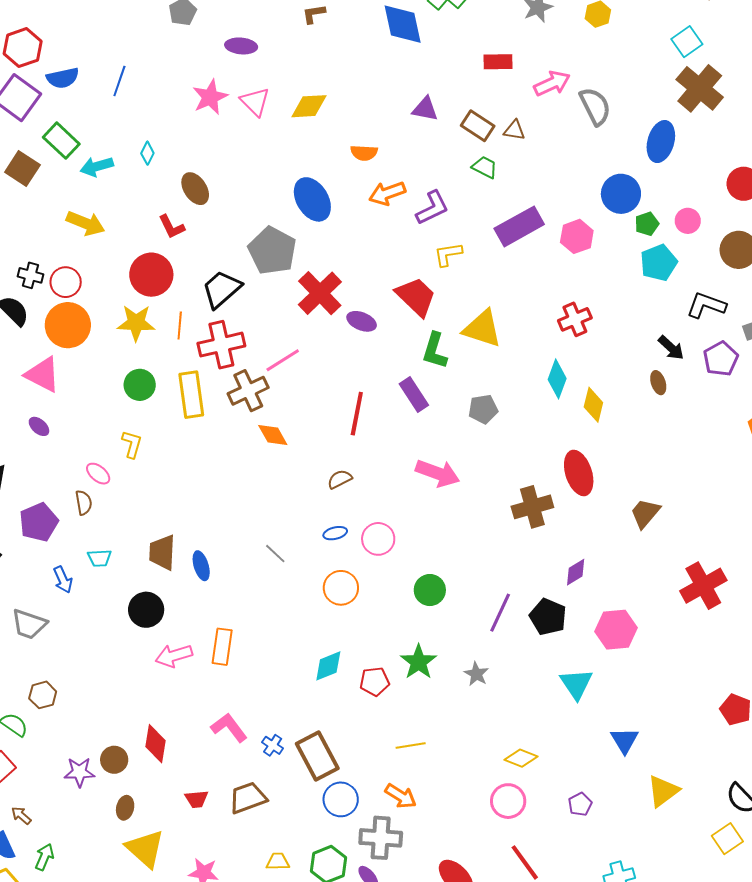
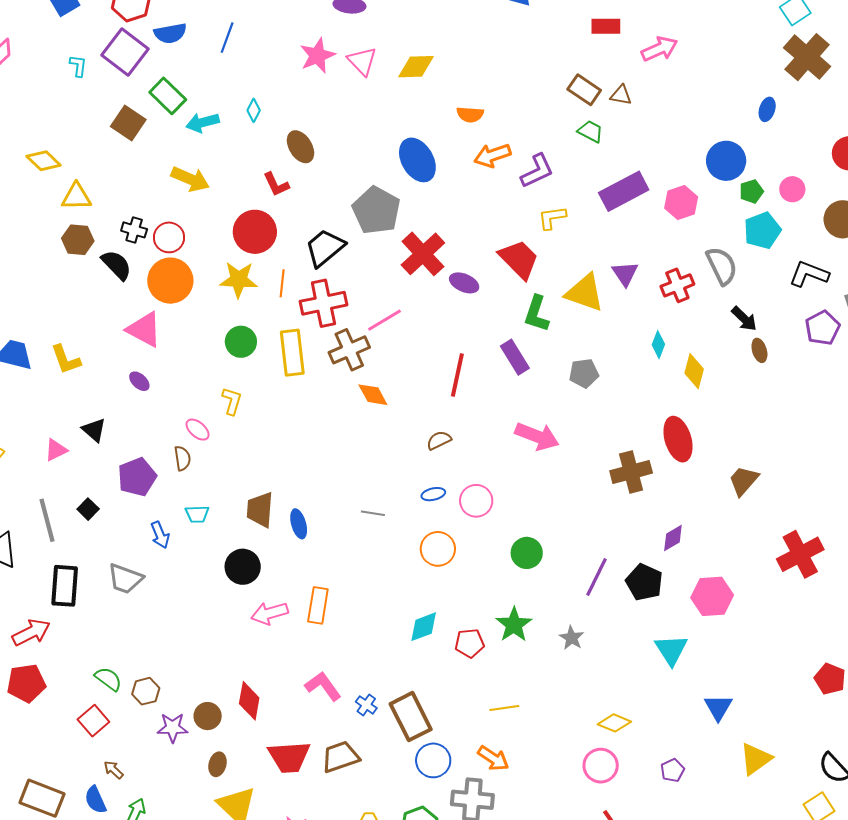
gray semicircle: (595, 106) -> (722, 266), moved
purple triangle: (425, 109) -> (625, 274), moved, turned 44
blue ellipse: (661, 142) -> (767, 109), size x0.6
black arrow: (671, 348) -> (744, 319), moved
cyan diamond: (557, 379) -> (658, 345), size x0.7
gray line: (275, 554) -> (373, 513), turned -35
brown hexagon: (43, 695) -> (146, 691), moved
red trapezoid: (197, 799) -> (289, 757), size x1.8

